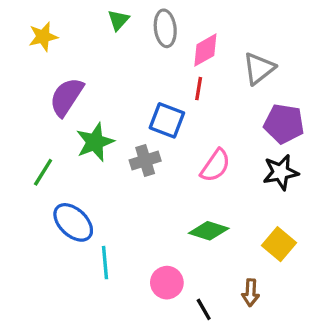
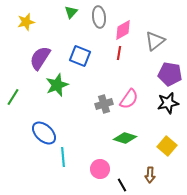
blue square: (167, 120) -> (80, 56), moved
gray cross: (145, 160) -> (104, 104), moved
green line: (43, 172) -> (13, 97), moved

